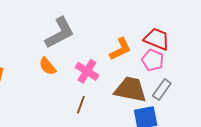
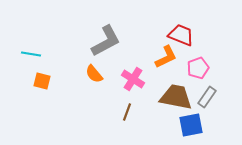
red trapezoid: (157, 39) -> (181, 35), moved
pink pentagon: (153, 60) -> (198, 68), turned 30

